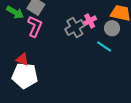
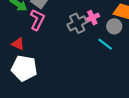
red triangle: (22, 59) -> (18, 44), moved

